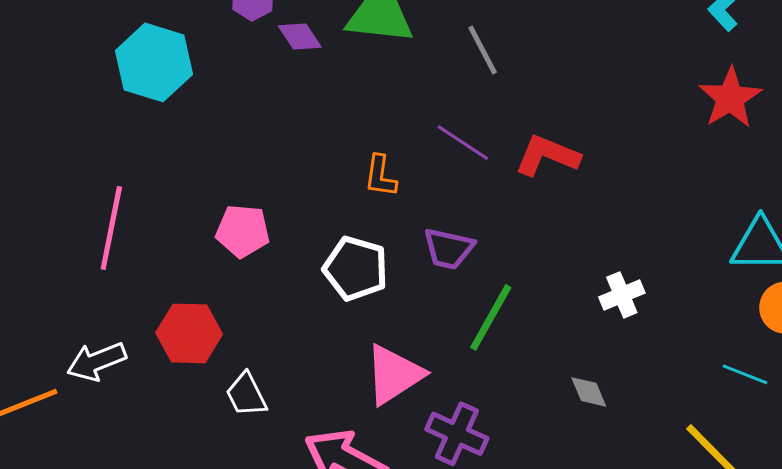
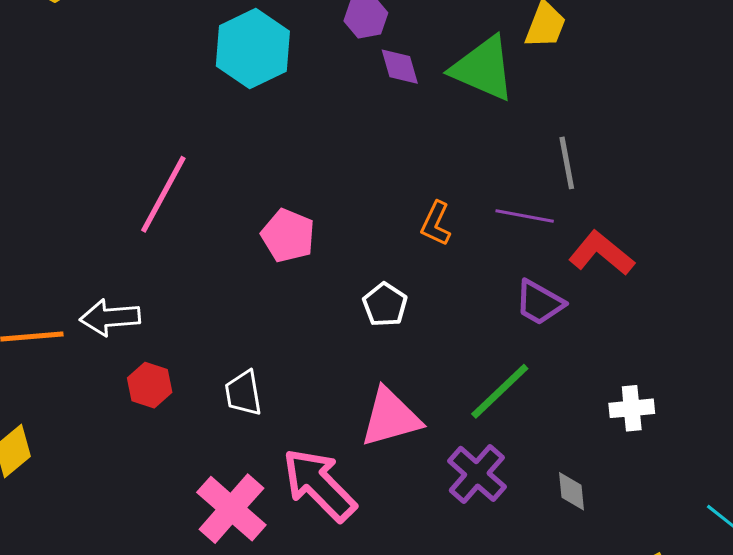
gray line: (483, 50) -> (567, 163), moved
purple line: (463, 143) -> (525, 216), turned -40
purple trapezoid: (449, 249) -> (540, 303), moved
white pentagon: (356, 268) -> (385, 305), size x0.7
red hexagon: (189, 333) -> (150, 385), moved, size x0.7
purple cross: (457, 434) -> (477, 474), moved

